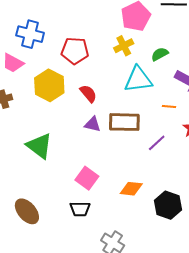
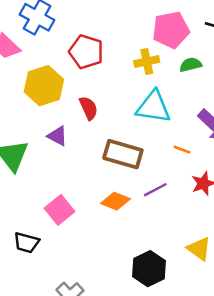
green semicircle: (160, 54) -> (191, 65), moved
purple triangle: (92, 124) -> (57, 136), moved
orange diamond: (131, 189) -> (115, 201), moved
black trapezoid: (80, 209) -> (26, 243), moved

